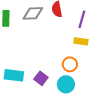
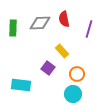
yellow rectangle: (81, 41) -> (62, 51), moved, turned 40
purple square: (41, 78) -> (48, 68), moved

